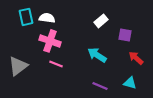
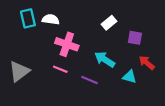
pink cross: (50, 41) -> (67, 44), moved
cyan triangle: (130, 83) -> (130, 77), moved
purple line: (100, 86) -> (90, 80), moved

